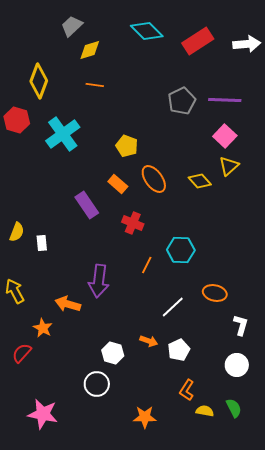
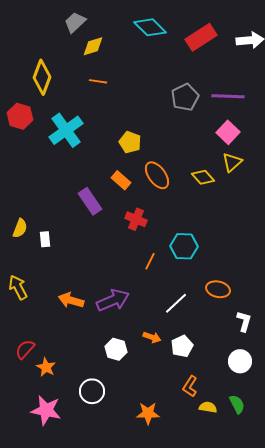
purple arrow: (99, 281) -> (113, 300), moved, turned -120
orange star: (43, 328) -> (46, 367), moved
white circle: (97, 384) -> (92, 391), moved

